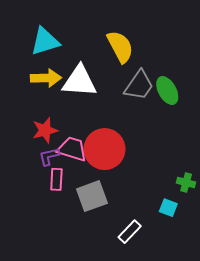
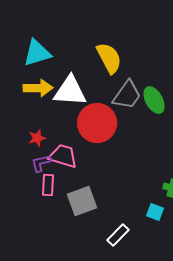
red star: (45, 130) -> (37, 138), size x0.7
red circle: (105, 149) -> (97, 123), moved

